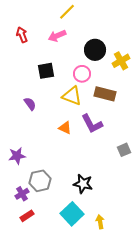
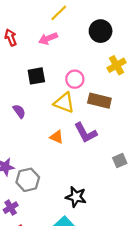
black circle: (95, 50) -> (101, 31), moved
gray hexagon: (40, 181) -> (28, 180), moved

